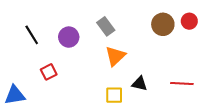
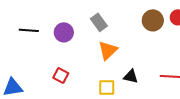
black line: (32, 35) -> (29, 30), turned -54
red square: (49, 72) -> (61, 75), moved, turned -35

